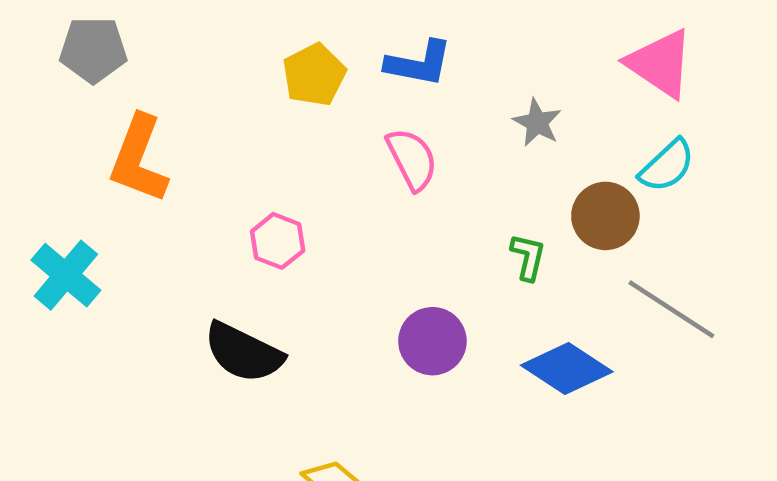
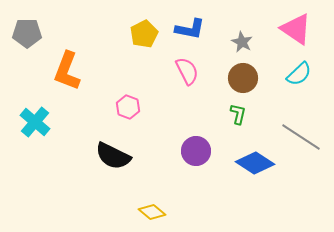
gray pentagon: (93, 50) -> (27, 33), moved
gray star: (537, 123) -> (242, 42), moved
brown circle: (605, 216) -> (243, 78), moved

